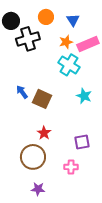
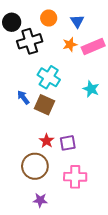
cyan cross: (69, 65) -> (49, 77), moved
cyan star: (84, 96) -> (91, 89), moved
purple square: (82, 142) -> (68, 143), moved
pink cross: (71, 167) -> (75, 177), size x1.5

